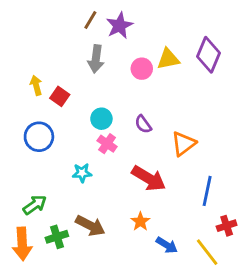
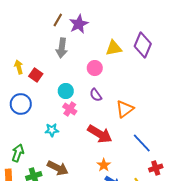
pink circle: (142, 69) -> (95, 68), moved
blue line: (207, 191) -> (142, 143), turned -55
green arrow: (35, 205) -> (18, 153), turned -36
orange star: (140, 222) -> (104, 165), moved

